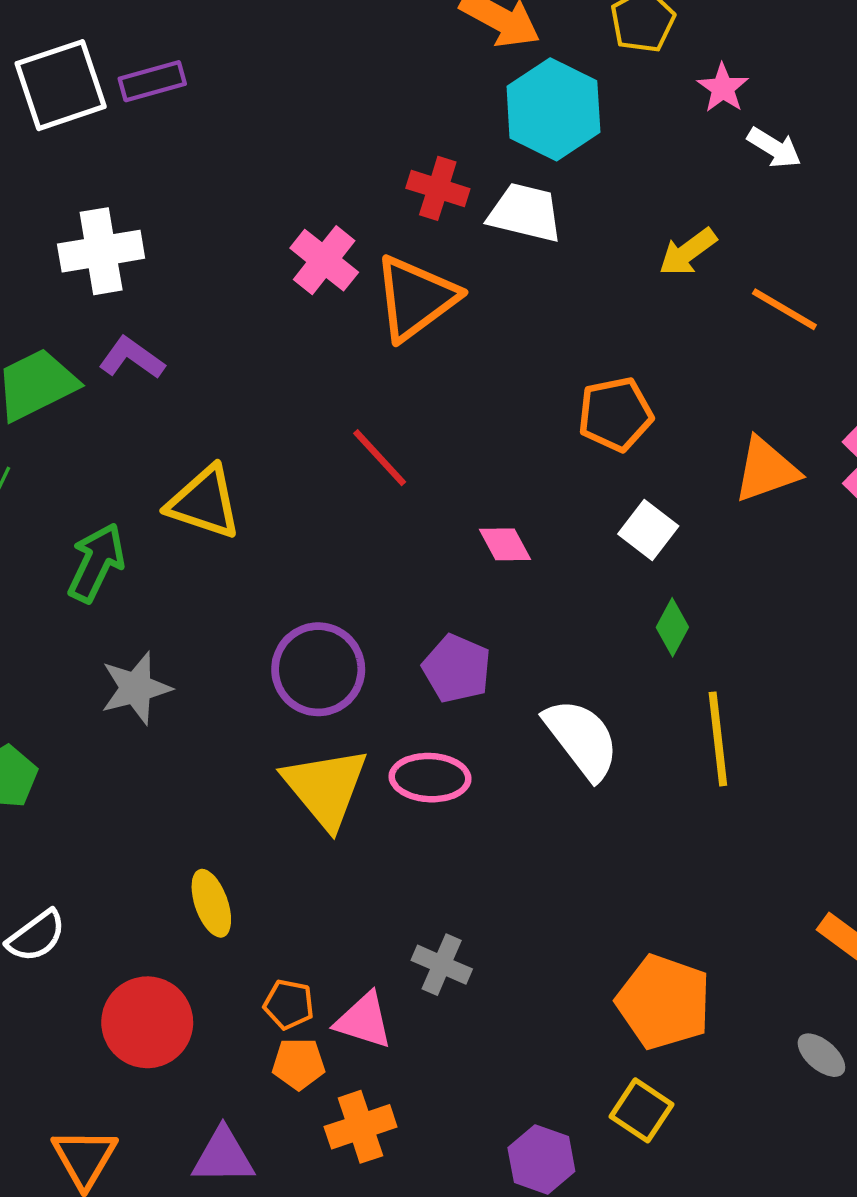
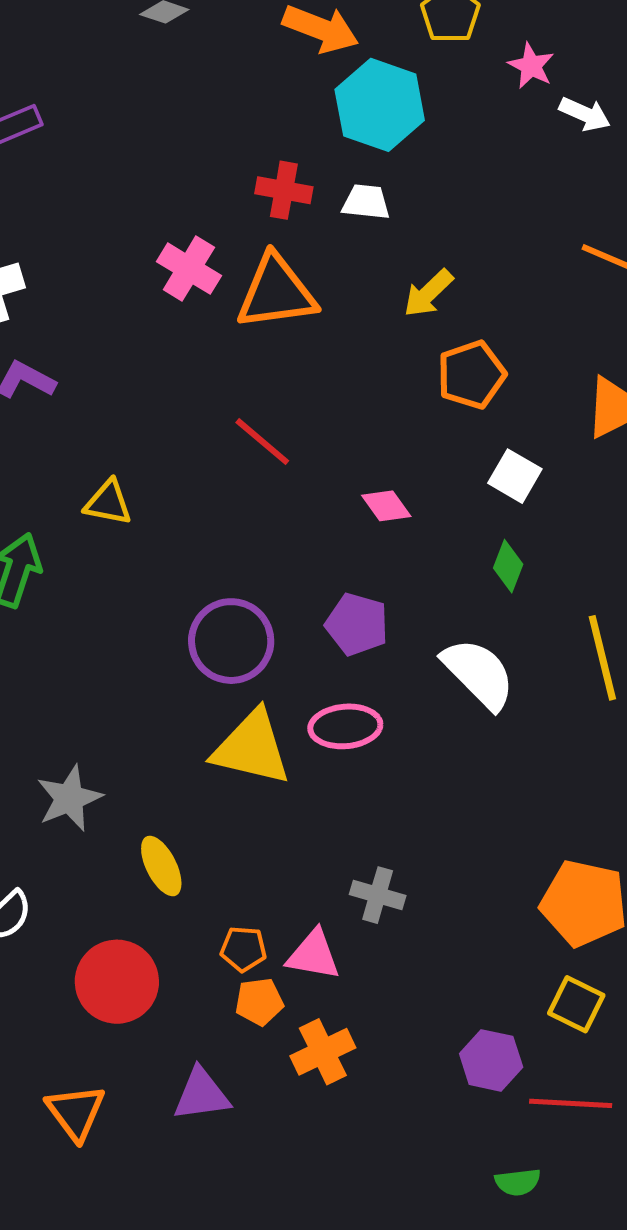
white trapezoid: (525, 213) -> (366, 202), size x0.7
yellow arrow: (688, 252) -> (428, 293), moved
orange triangle: (415, 298) -> (276, 292), turned 36
yellow triangle: (204, 502) -> (108, 503), size x0.7
green diamond: (672, 627) -> (508, 566), moved
gray star: (136, 688) -> (69, 798), moved
yellow triangle: (326, 788) -> (252, 748), turned -30

